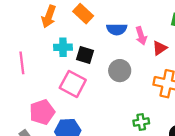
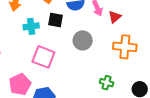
black square: (85, 55) -> (56, 20), moved
green cross: (141, 122) -> (107, 83), turned 32

